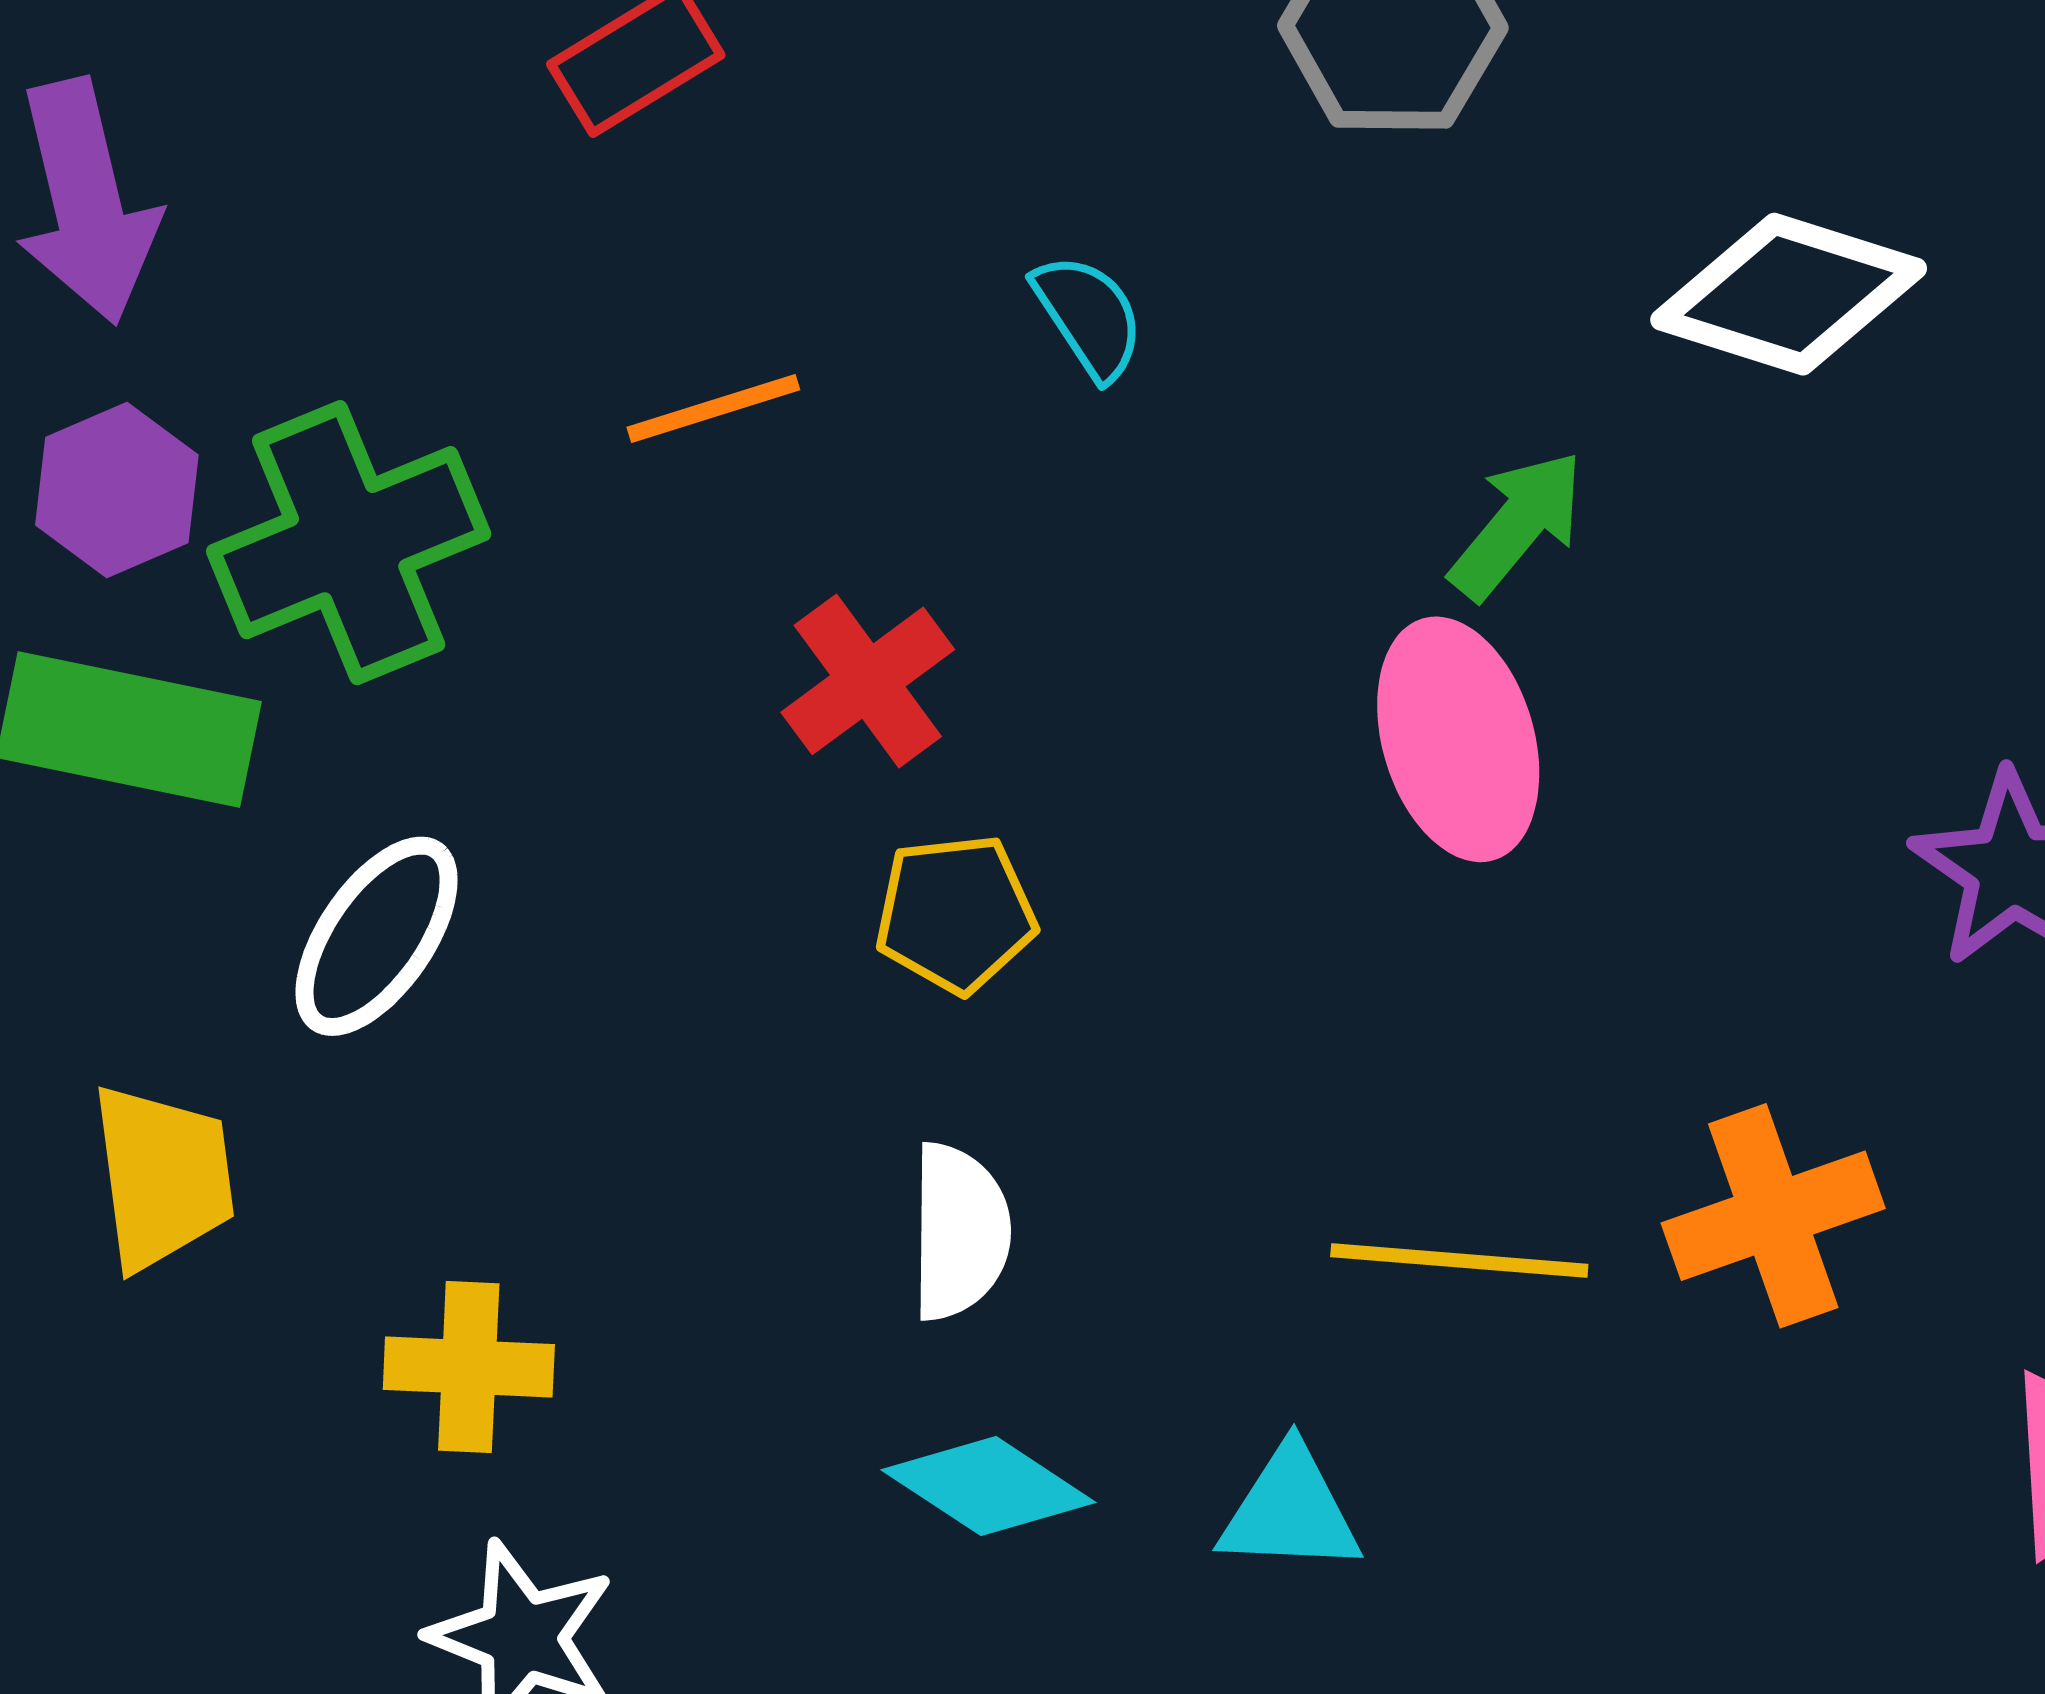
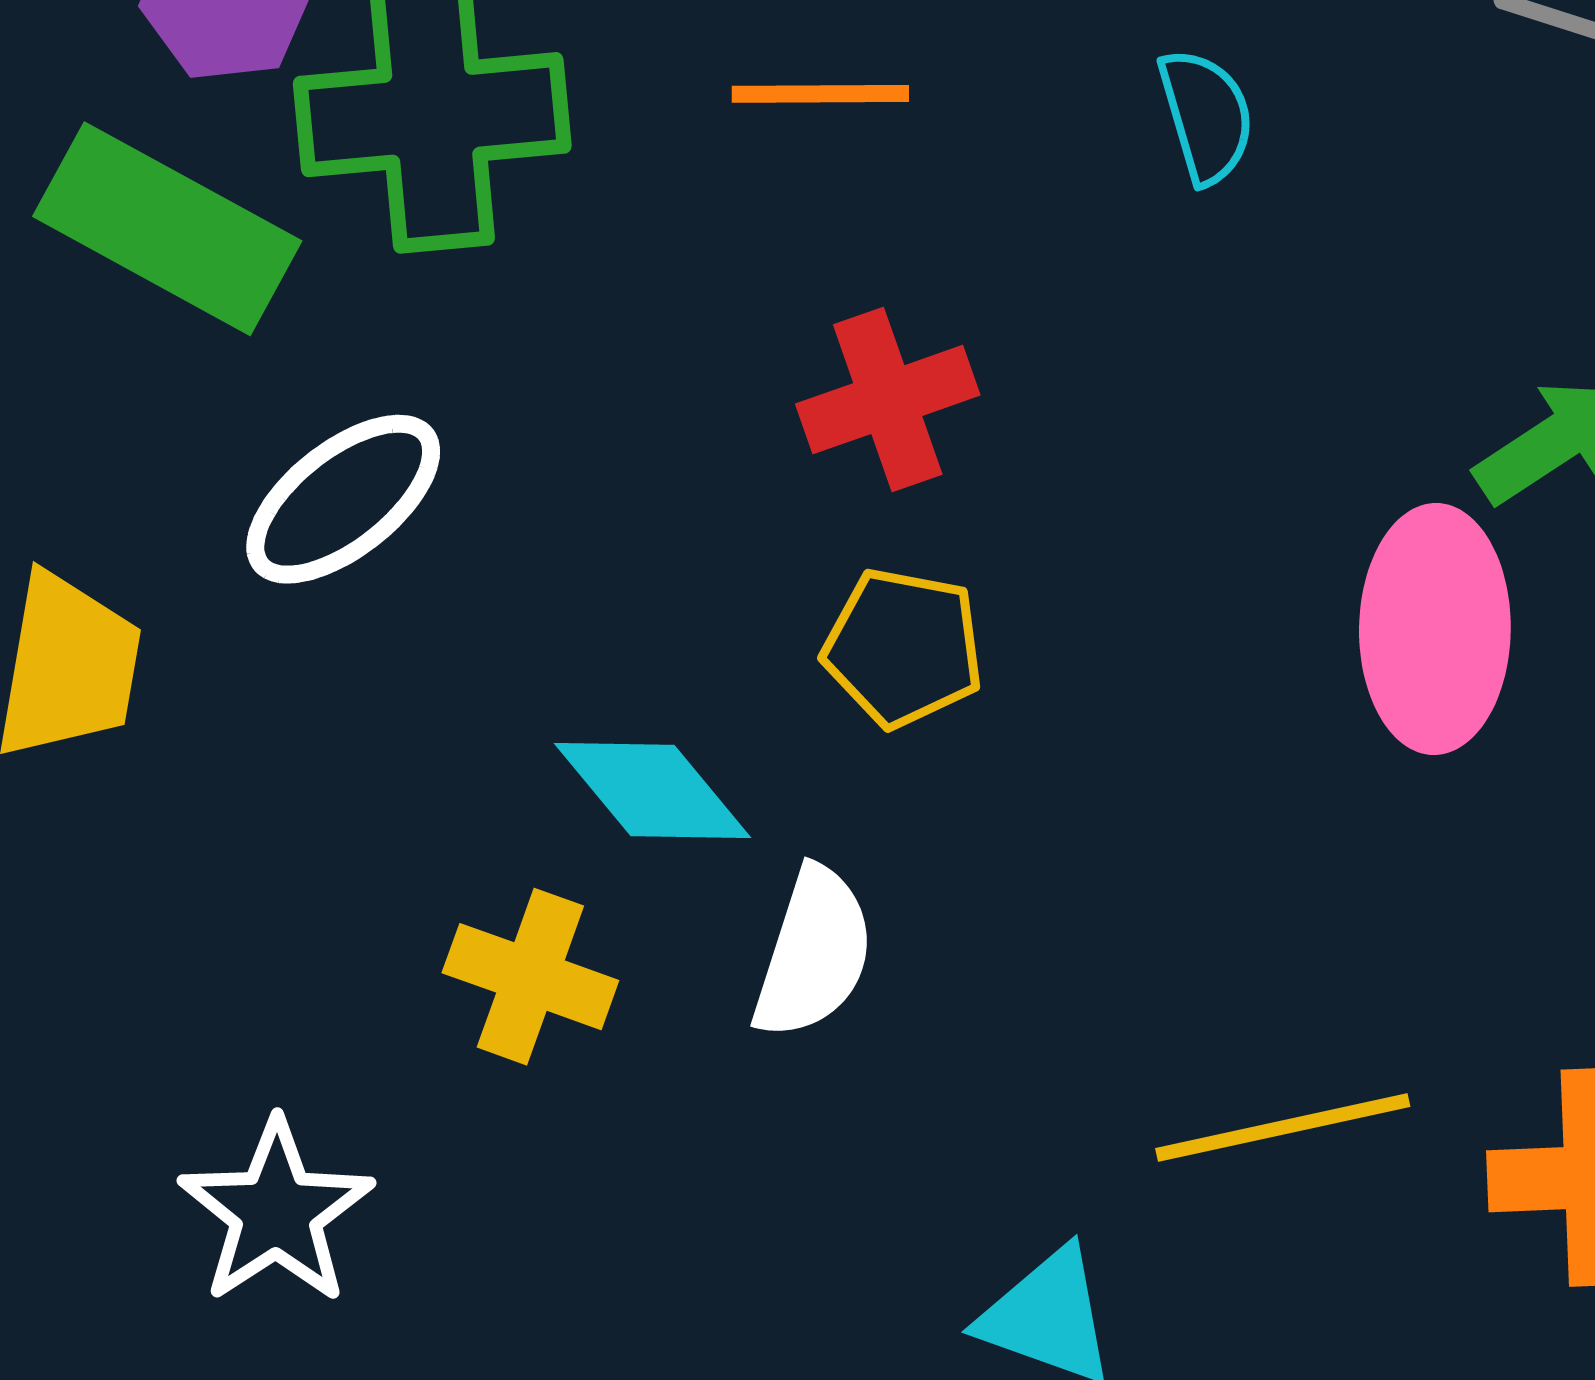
yellow line: (1459, 1261) -> (1283, 1127), turned -34
yellow cross: (469, 1367) -> (530, 977), moved
cyan diamond: (988, 1486) -> (653, 790), moved

